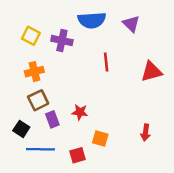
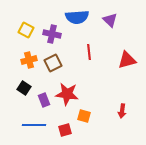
brown square: (38, 100) -> (53, 63), moved
red star: (80, 112) -> (67, 94), size x1.6
black square: (21, 129) -> (24, 88), moved

